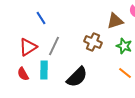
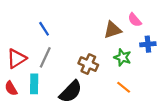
blue line: (41, 18) -> (44, 29), moved
brown cross: (93, 42) -> (88, 64), moved

